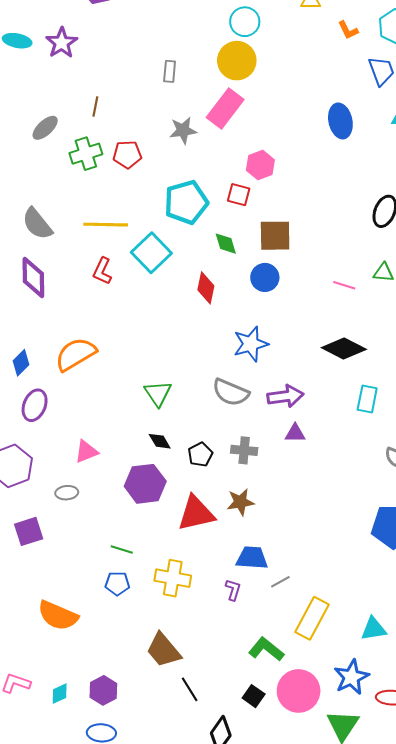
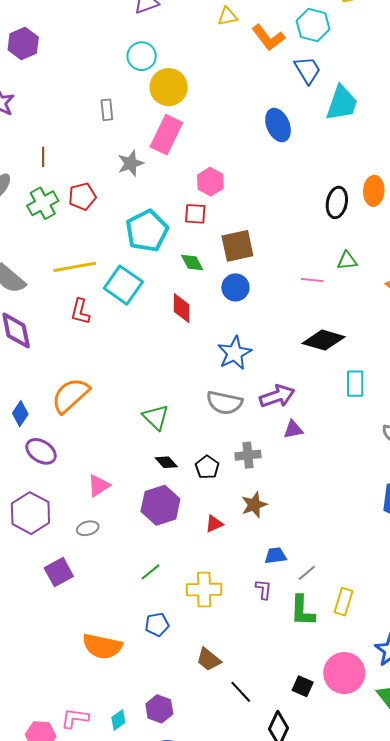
cyan circle: (245, 22) -> (142, 56), moved
orange L-shape: (348, 30) -> (268, 38), size x1.6
purple ellipse: (35, 405) -> (41, 451), turned -68
red triangle: (196, 513) -> (214, 524), size x0.5
green line: (122, 550) -> (151, 572), turned -45
blue trapezoid: (252, 558) -> (275, 556), size x0.7
blue pentagon: (117, 584) -> (157, 625), moved
yellow rectangle: (312, 618) -> (344, 602), size x0.7
green L-shape: (266, 649) -> (302, 611), moved, turned -116
brown trapezoid: (163, 650) -> (209, 659), size x0.7

